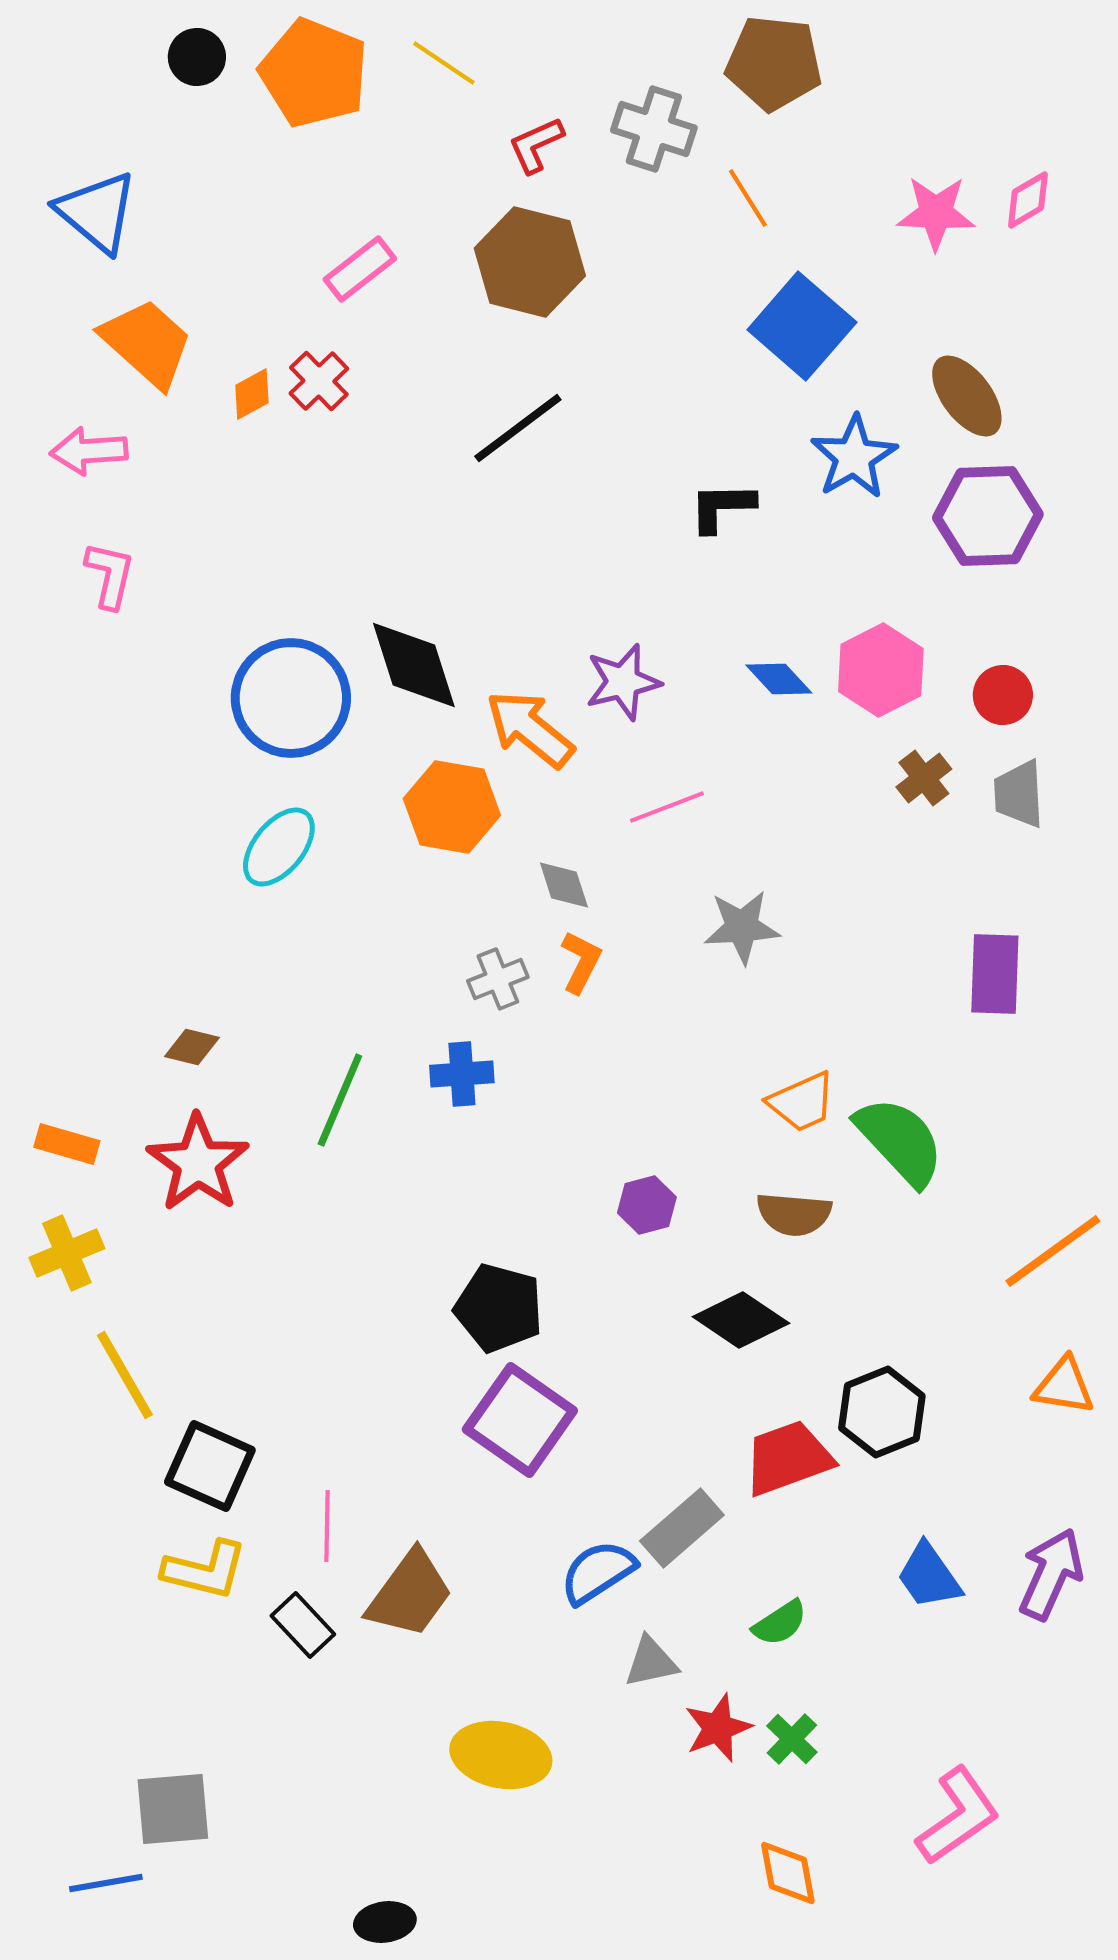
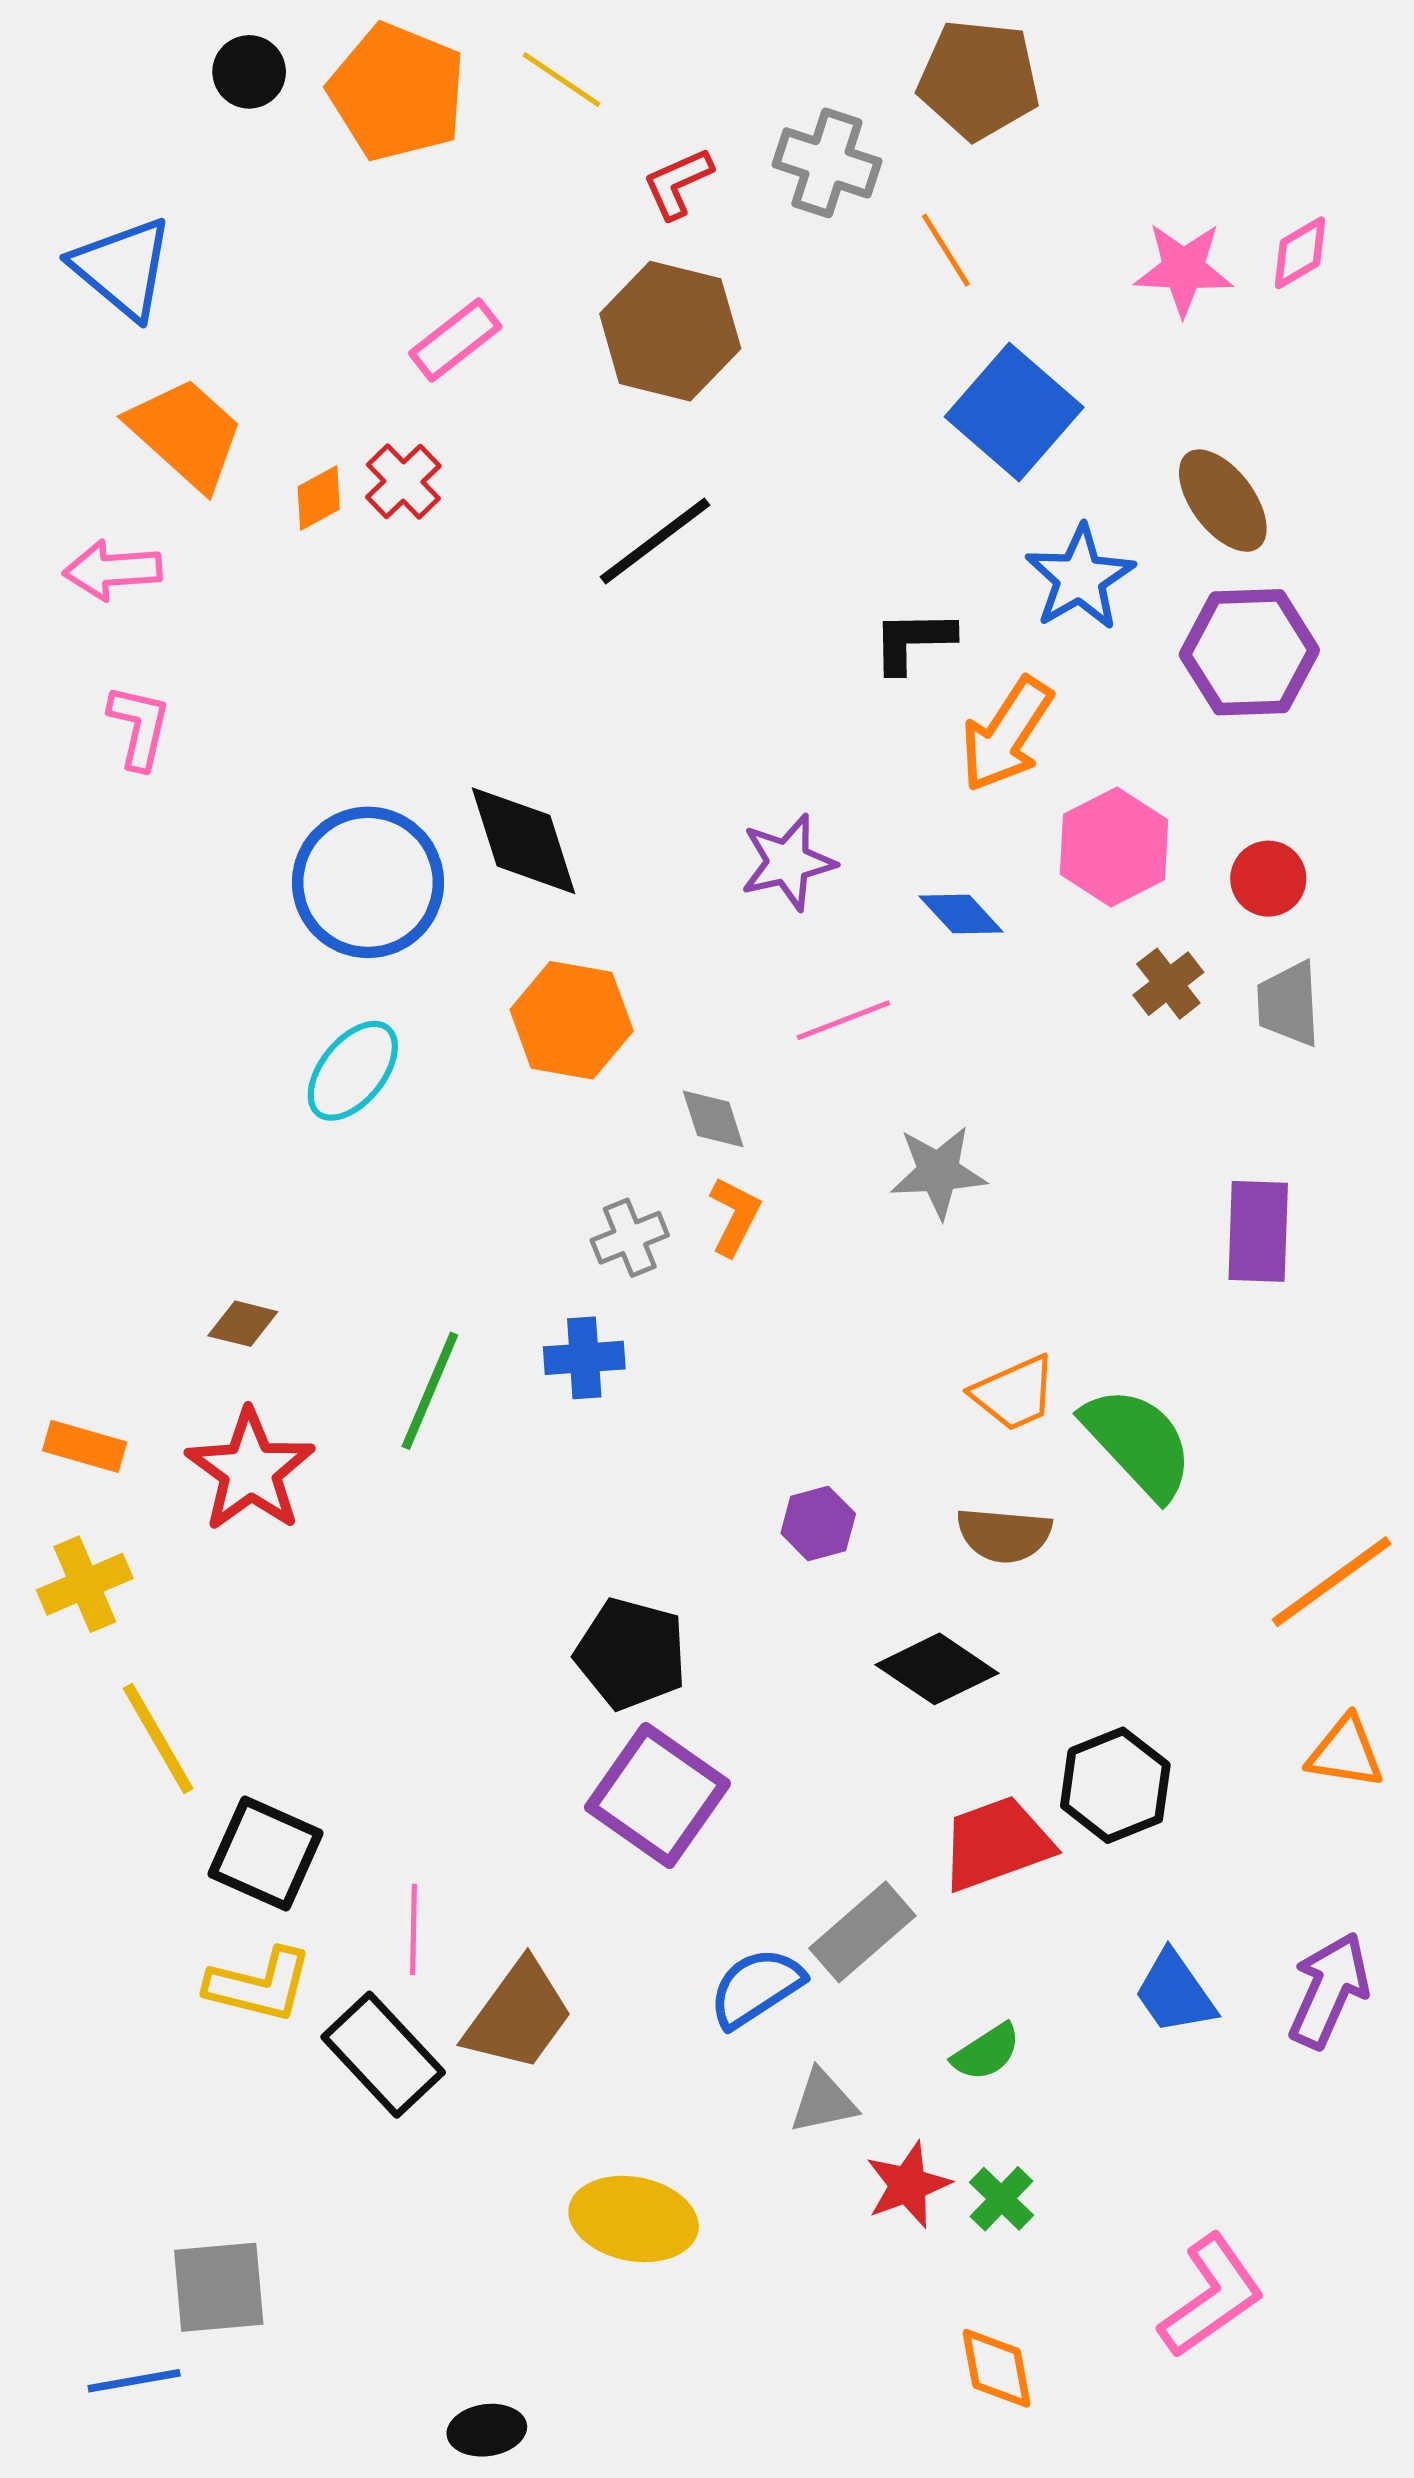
blue diamond: (779, 679) -> (961, 914), moved
orange arrow: (530, 729) -> (1007, 734), moved, turned -96
black rectangle: (303, 1625) -> (383, 2055), size x1.5

